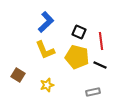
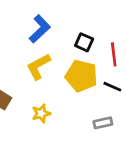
yellow L-shape: (45, 50) -> (38, 66), turned 85

